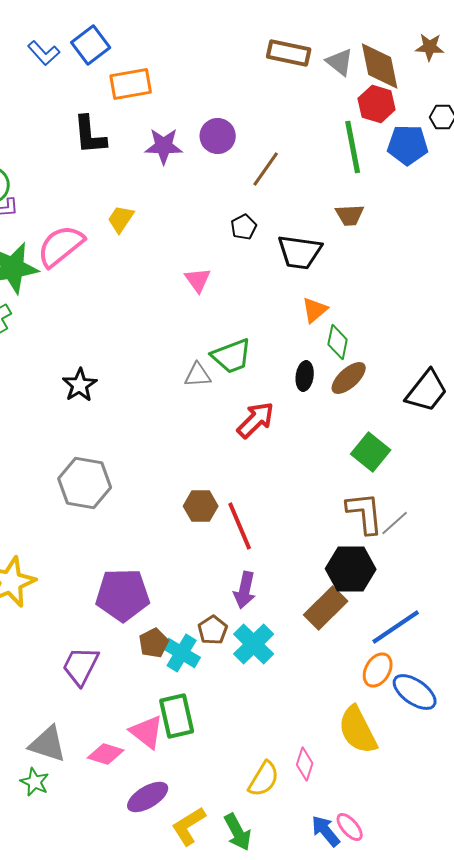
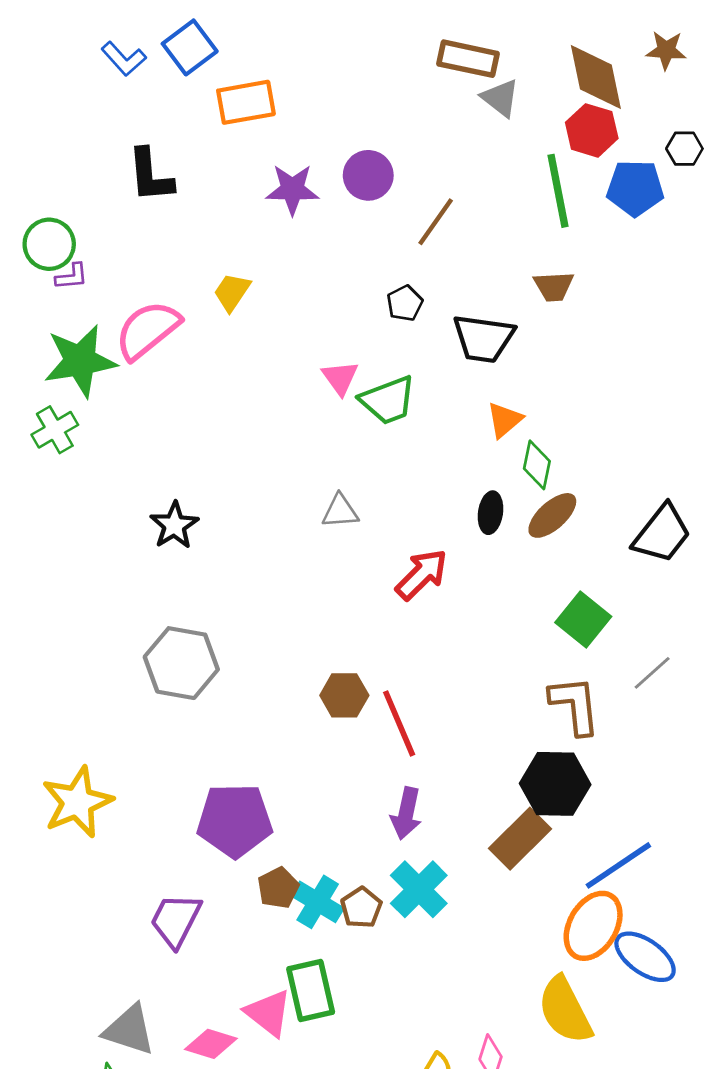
gray triangle: (340, 62) -> (500, 98), moved
black L-shape: (90, 135) -> (150, 175), moved
green trapezoid: (232, 356) -> (388, 400), moved
gray line: (395, 523) -> (652, 673), moved
brown pentagon: (213, 630) -> (361, 908), moved
orange ellipse: (378, 670) -> (593, 926), size x1.4

